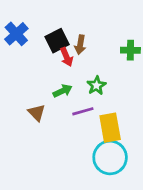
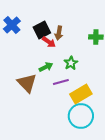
red arrow: (67, 57) -> (49, 42), turned -32
brown triangle: (37, 113) -> (27, 83), size x1.5
yellow rectangle: (110, 128) -> (81, 94), turned 70

